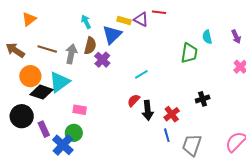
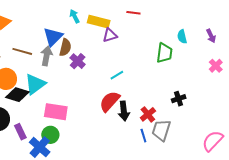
purple triangle: (141, 19) -> (110, 35), moved, turned -42
yellow rectangle: (124, 20) -> (99, 22), size x1.5
cyan arrow: (86, 22) -> (74, 16), moved
blue triangle: (112, 35) -> (53, 37), moved
red semicircle: (134, 100) -> (110, 101), size x1.6
pink rectangle: (80, 110) -> (56, 112), size x1.6
gray trapezoid: (192, 145) -> (161, 130), moved

